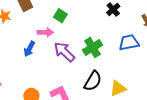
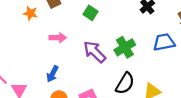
pink arrow: (45, 32) -> (58, 38), moved
blue arrow: (29, 49) -> (52, 74), moved

